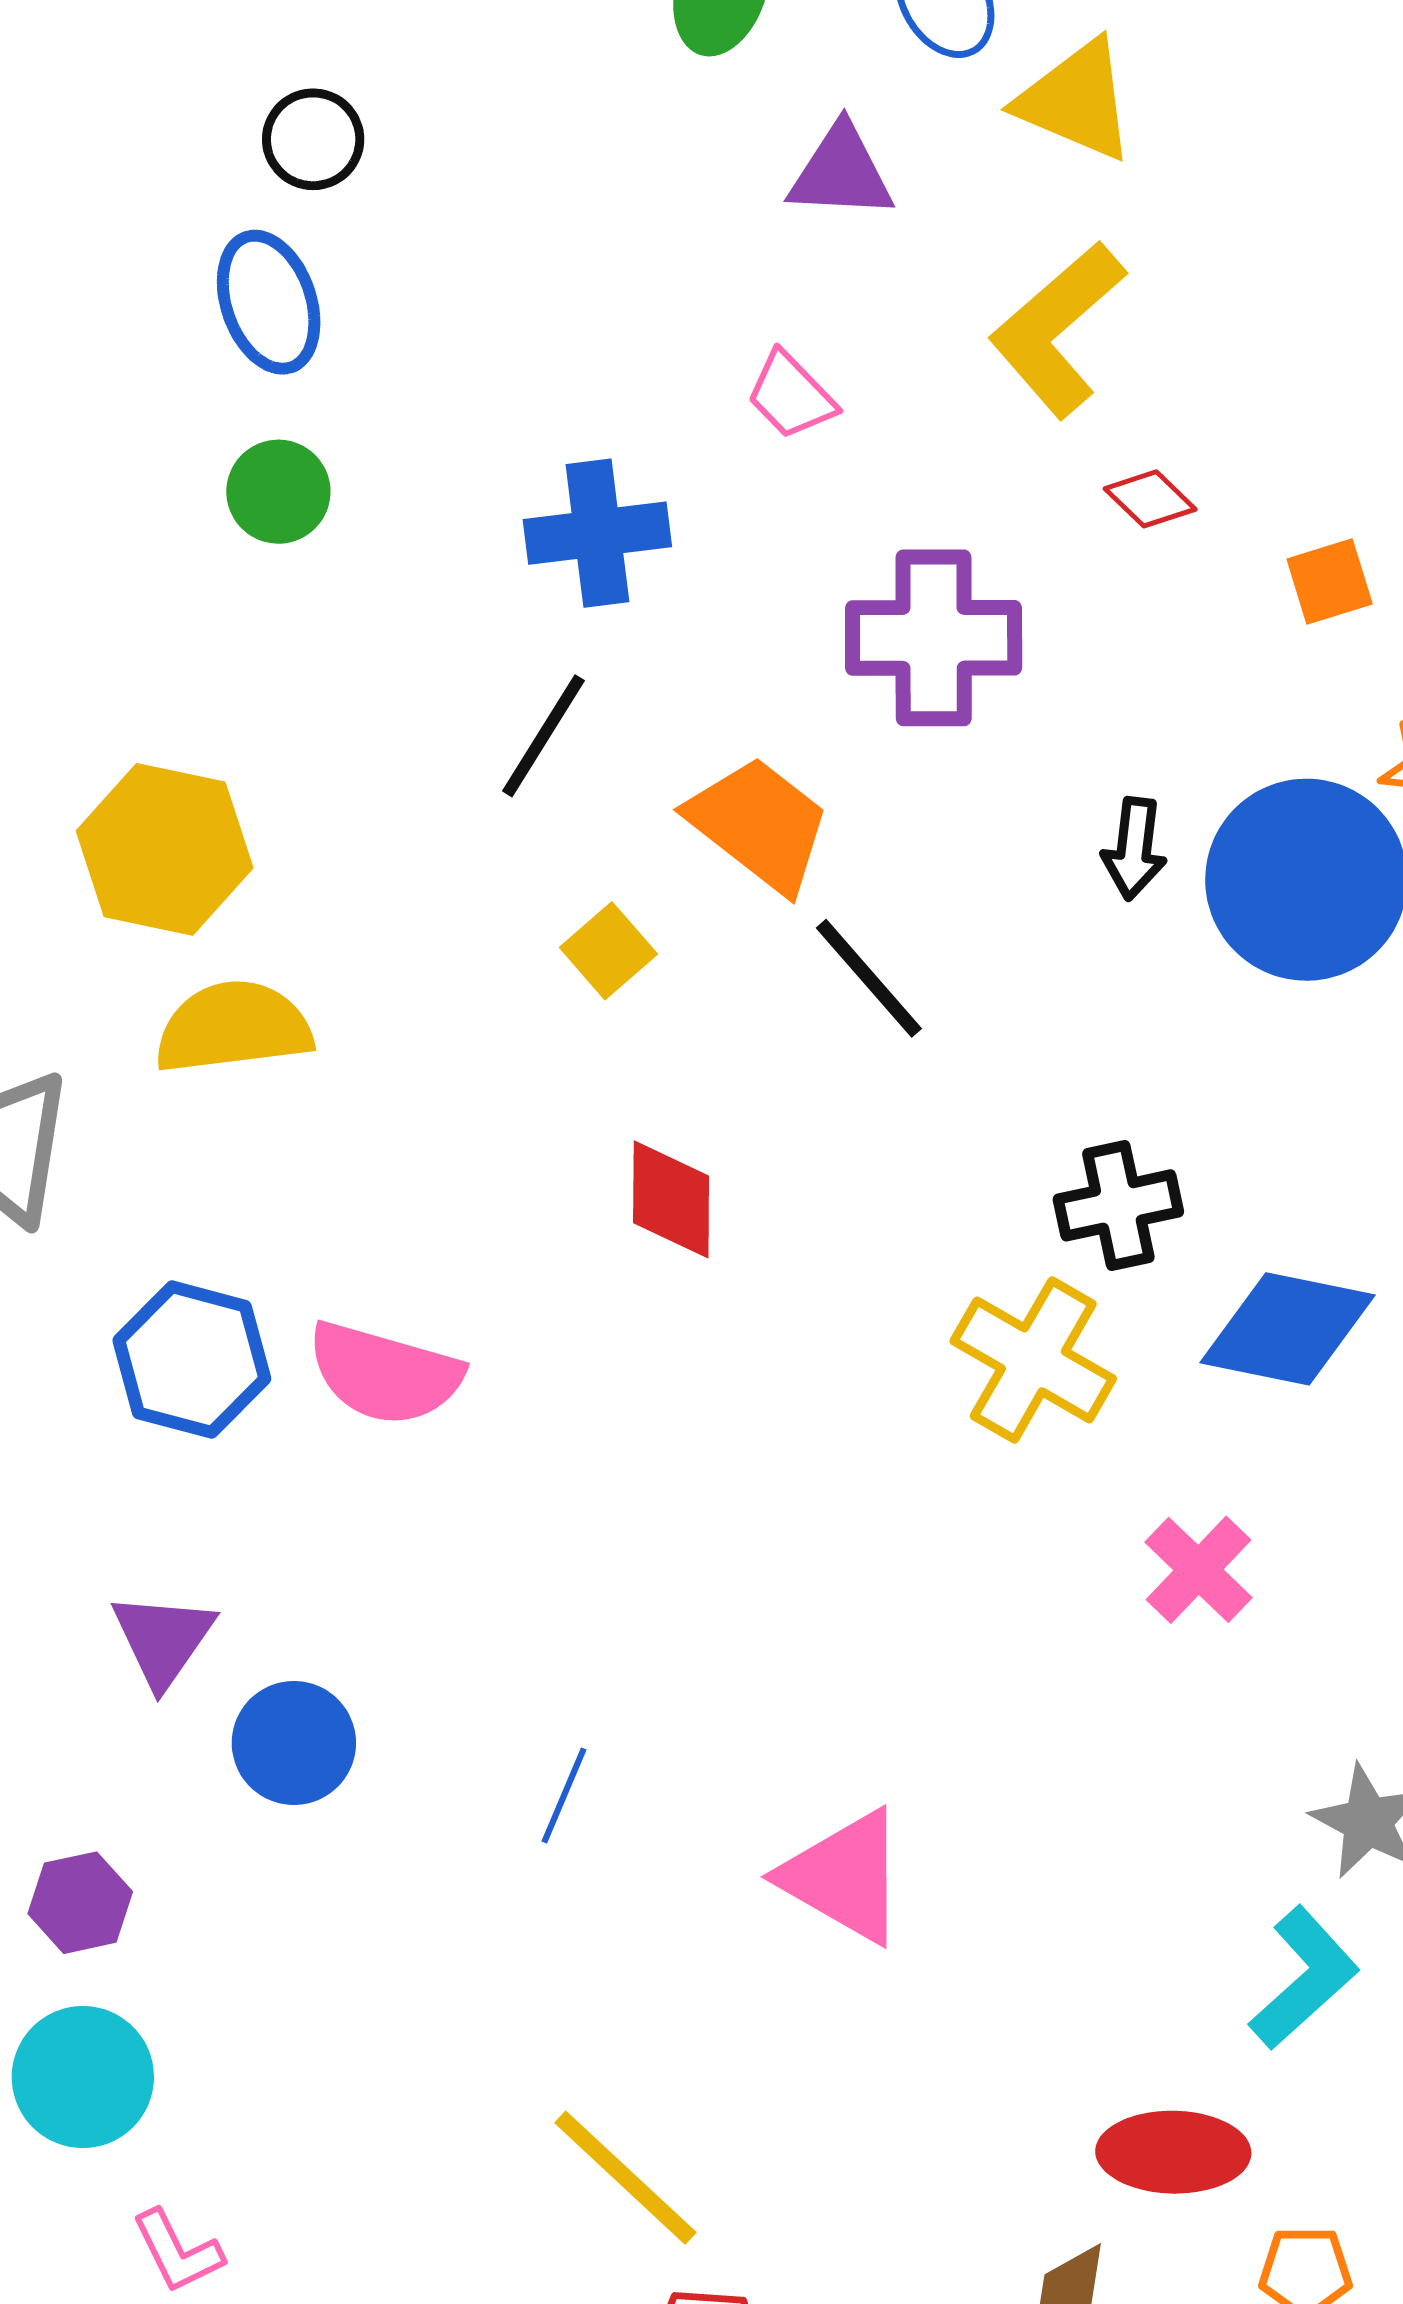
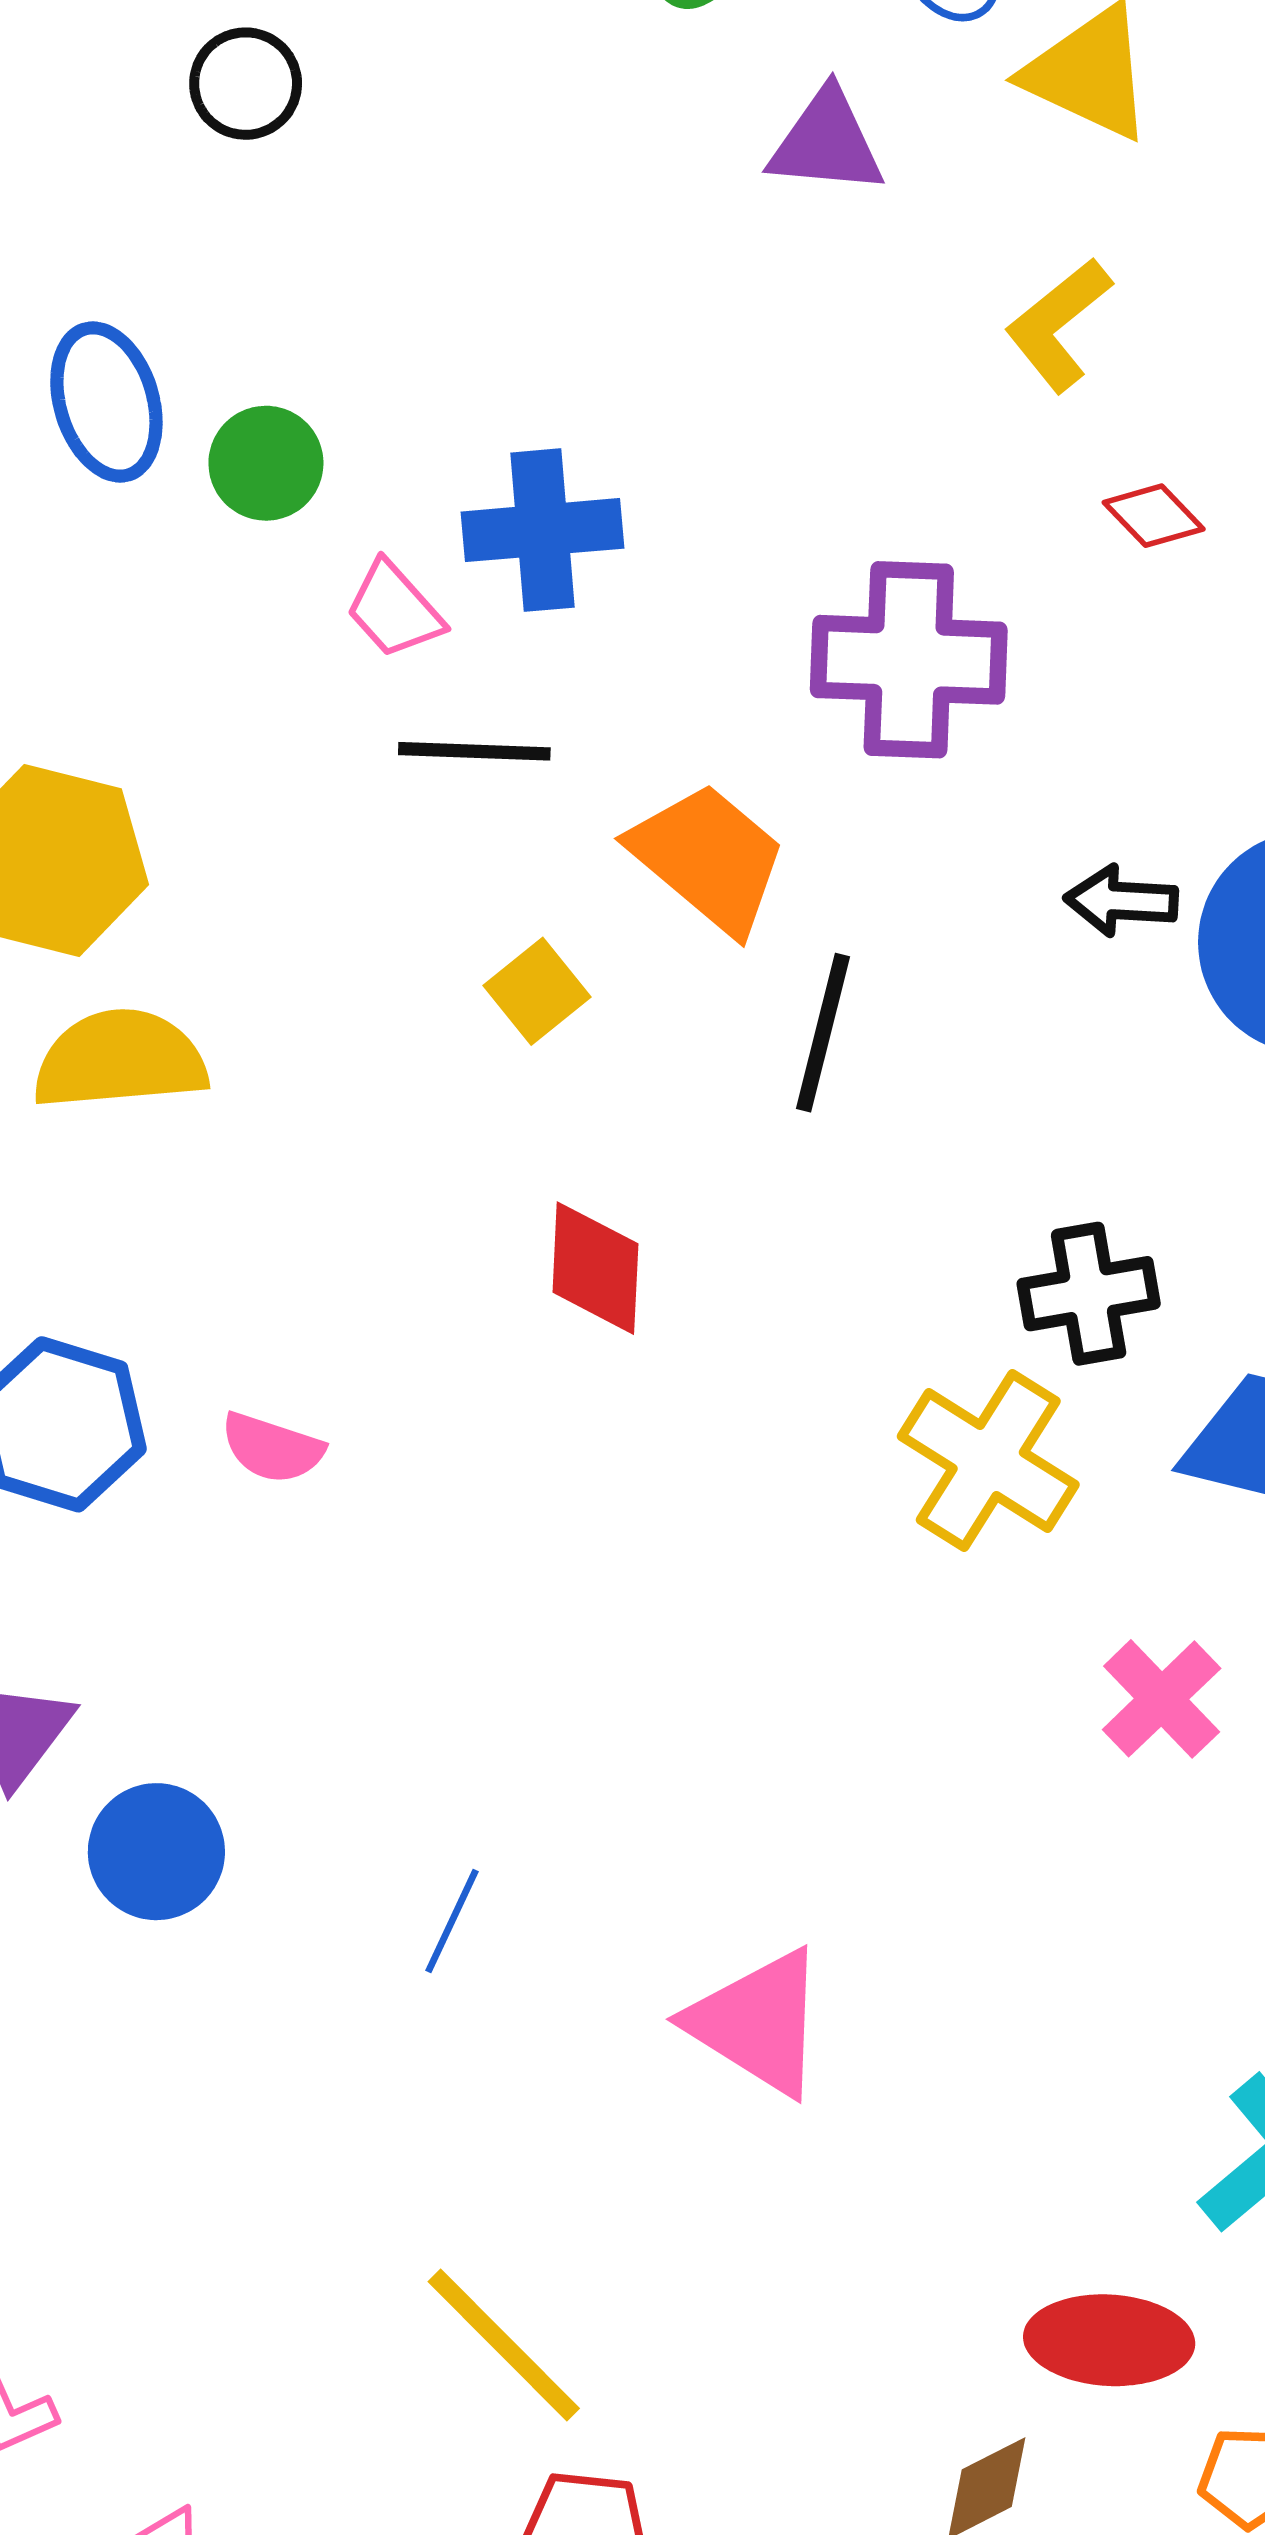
blue ellipse: (269, 302) -> (106, 402), moved
yellow L-shape: (1057, 329) -> (1058, 325), size x0.7
pink trapezoid: (791, 395) -> (394, 610), moved
green circle: (278, 492) -> (266, 463), moved
black line: (543, 736) -> (474, 751), turned 58
black arrow: (1134, 849) -> (1121, 901), turned 84
black line: (869, 978) -> (823, 1033), turned 53
pink semicircle: (385, 1373) -> (272, 1448), size x0.6

